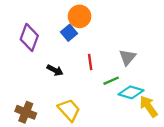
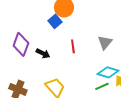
purple diamond: (29, 37) -> (21, 44), moved
green line: (111, 81) -> (102, 86), moved

